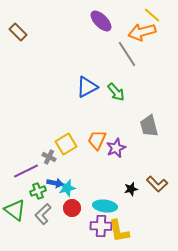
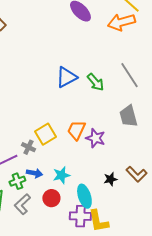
gray line: (127, 54) -> (129, 75), moved
purple star: (116, 148) -> (95, 138), turned -30
cyan star: (67, 188) -> (61, 175), moved
cyan ellipse: (105, 206) -> (84, 196), turned 65

